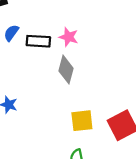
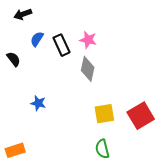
black rectangle: (38, 41) -> (62, 45), turned 65

